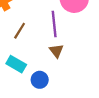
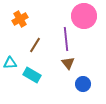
blue circle: (40, 80) -> (83, 84), moved

